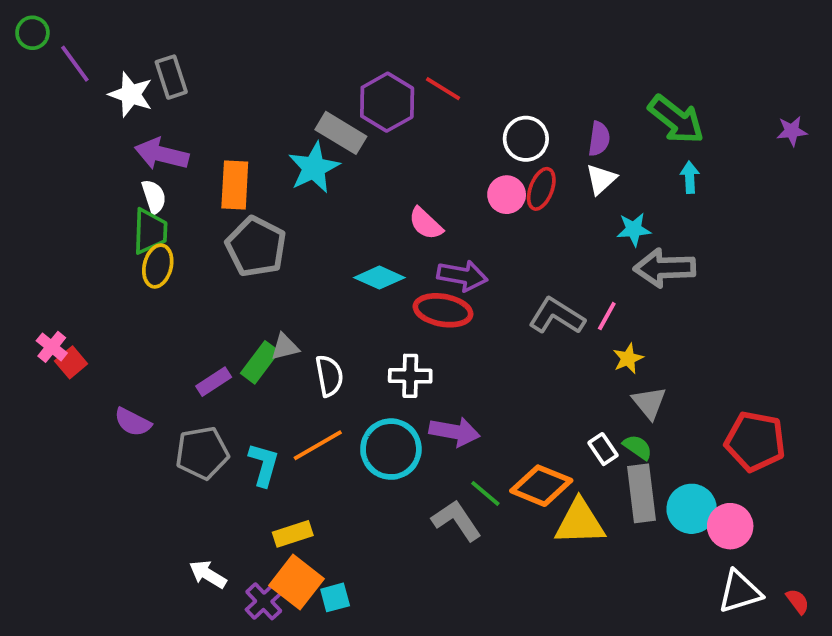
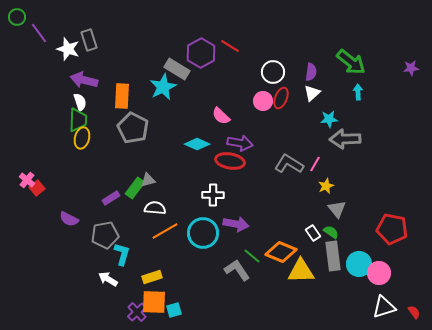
white semicircle: (329, 376) -> (155, 208), moved, turned -75
cyan L-shape: (264, 464) -> (122, 254), moved
white arrow: (208, 574) -> (108, 279), moved
orange square: (297, 582) -> (154, 302), turned -36

